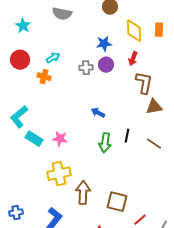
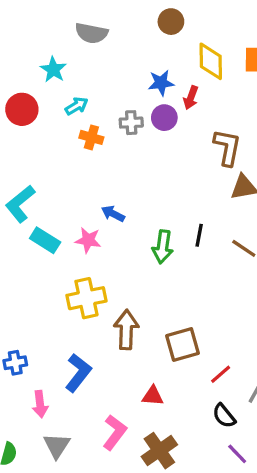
cyan star: (23, 26) -> (53, 70), moved
red arrow: (133, 59) -> (191, 98), moved
orange cross: (44, 77) -> (91, 137), moved
blue arrow: (98, 113) -> (113, 214), moved
brown square: (117, 202) -> (183, 345), turned -30

